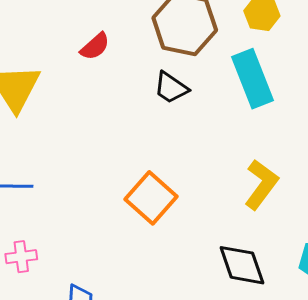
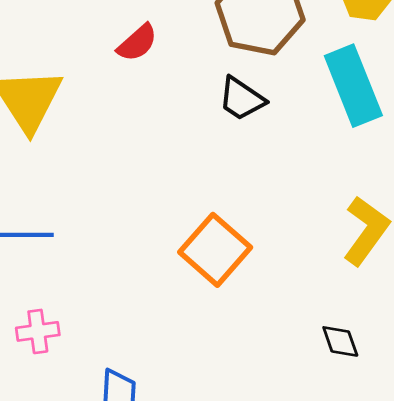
black diamond: (242, 265) -> (340, 341), size x0.6

